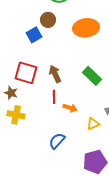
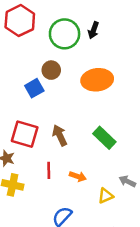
red line: (54, 97) -> (49, 170), moved

